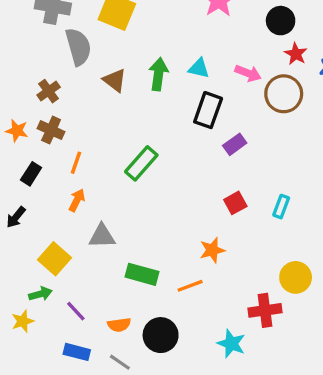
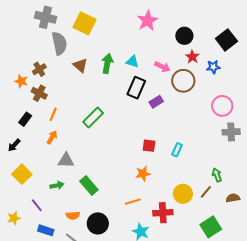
orange star: (17, 131) -> (21, 81), moved
purple rectangle: (235, 144) -> (156, 102), moved
red square: (235, 203) -> (149, 146), turned 32
orange star: (212, 250) -> (143, 174), moved
yellow square: (54, 259) -> (22, 174), moved
green rectangle: (142, 274) -> (89, 185), turned 30
orange line: (190, 286) -> (133, 202), moved
green arrow: (40, 294) -> (57, 185), moved
purple line: (76, 311) -> (37, 205), moved
yellow star: (23, 321) -> (14, 218), moved

